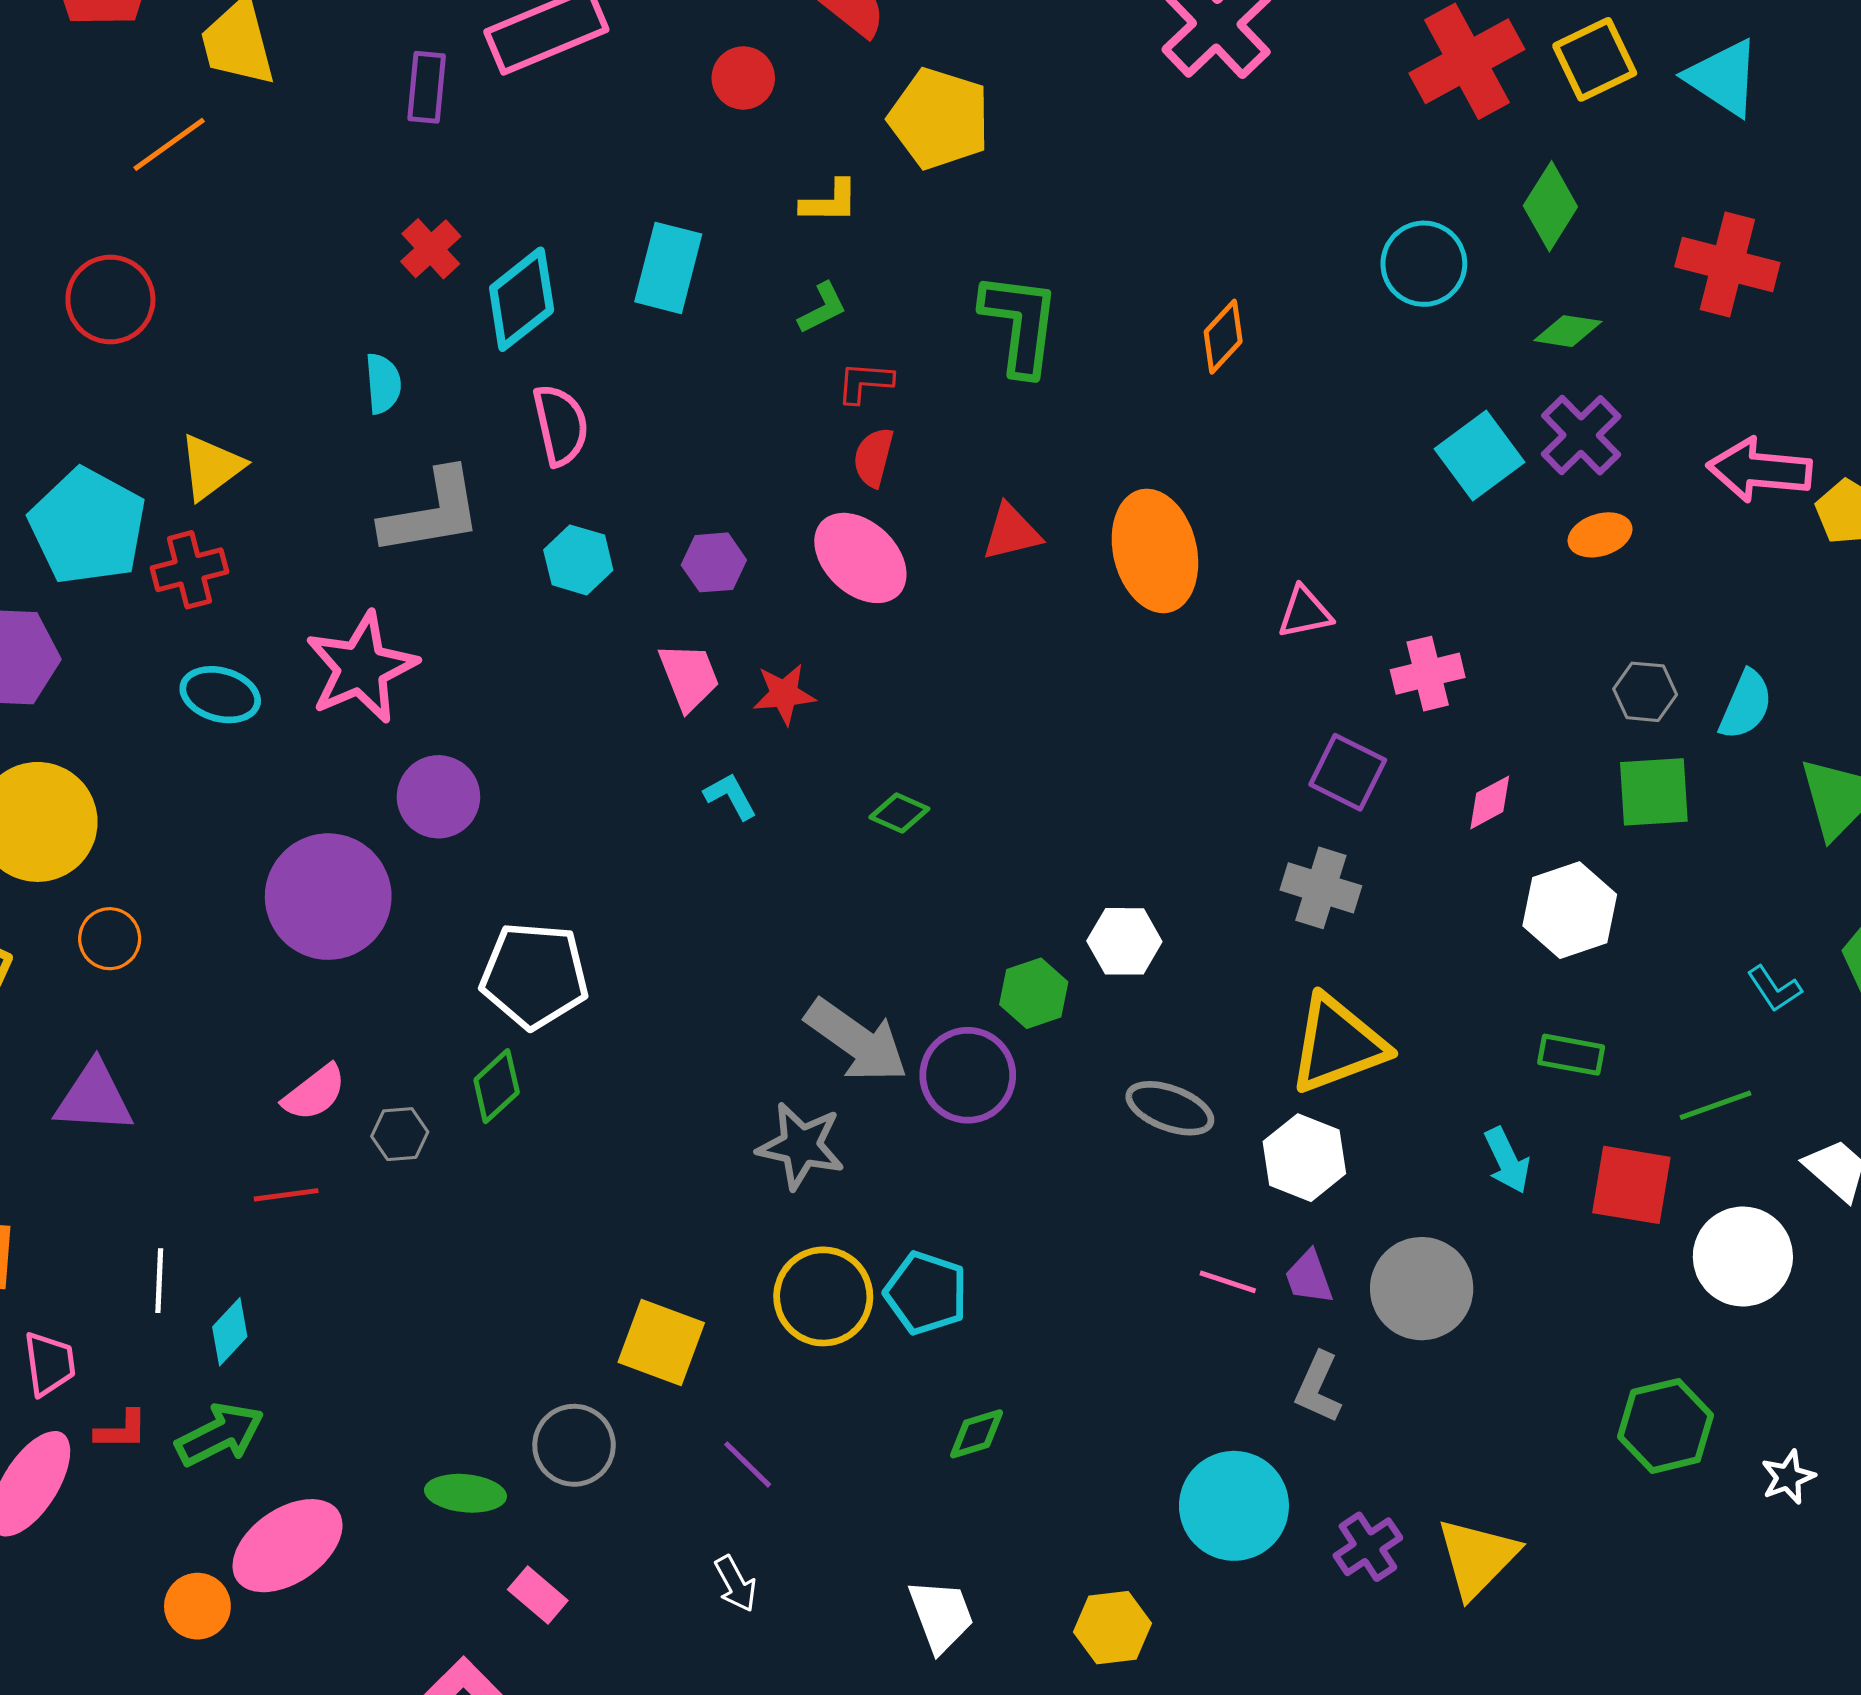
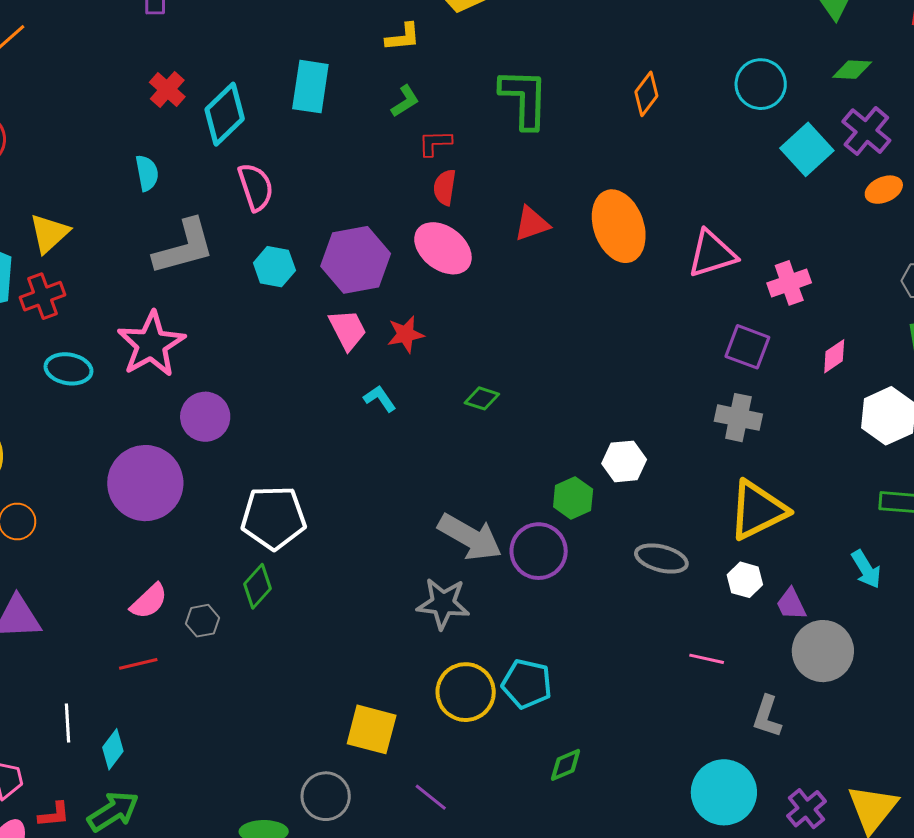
cyan circle: (1424, 264) -> (761, 84), moved
purple hexagon: (714, 562) -> (356, 260), size x1.8
pink triangle: (1305, 612) -> (712, 254), size x1.5
white hexagon: (1304, 1158) -> (745, 580), size x0.7
purple trapezoid: (1309, 1277) -> (791, 604), moved

